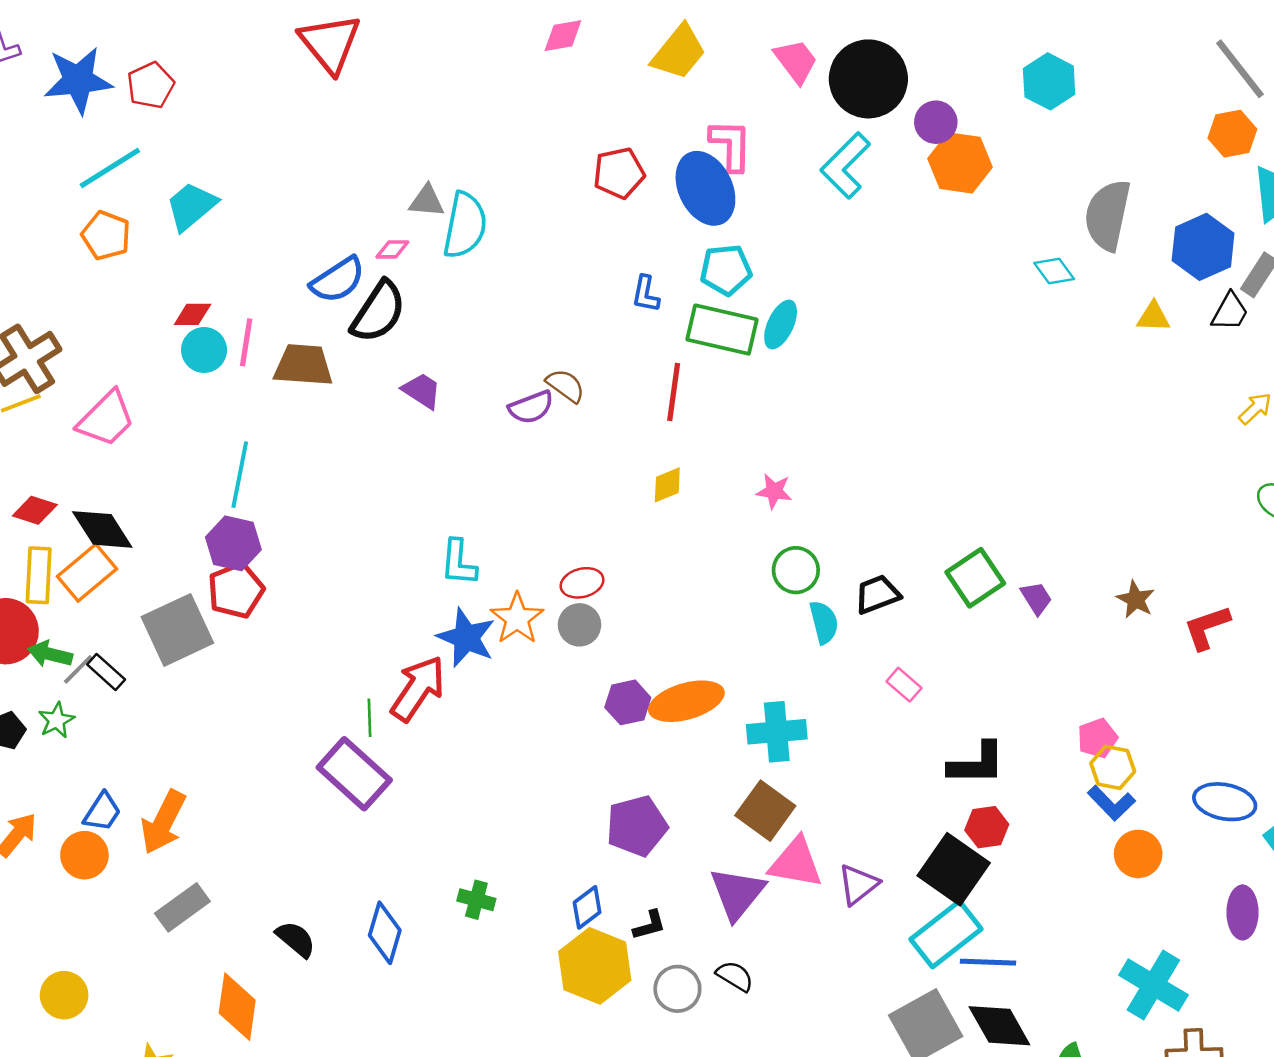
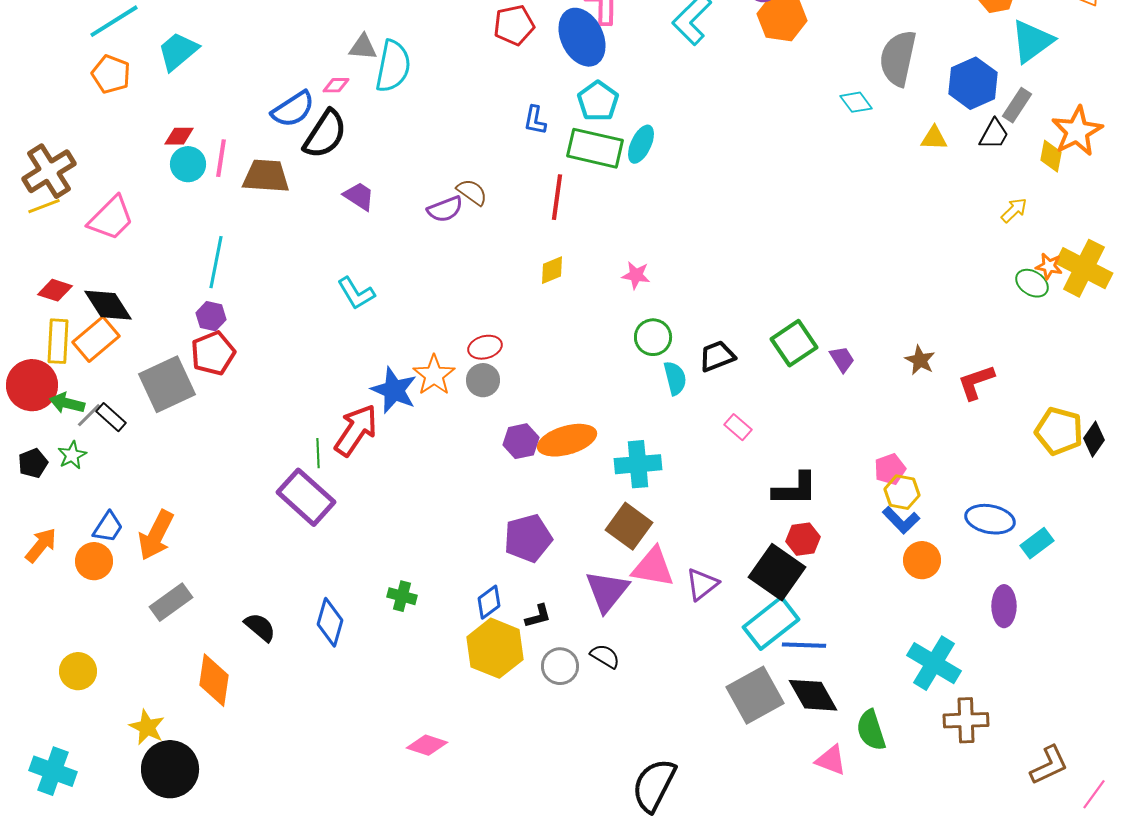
cyan pentagon: (726, 270) -> (598, 101), turned -30
purple hexagon: (233, 543) -> (211, 316), size x0.7
cyan L-shape: (459, 562) -> (356, 293), moved, turned -36

